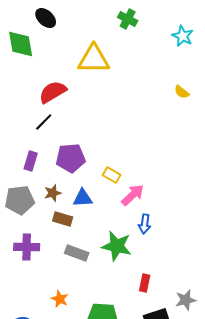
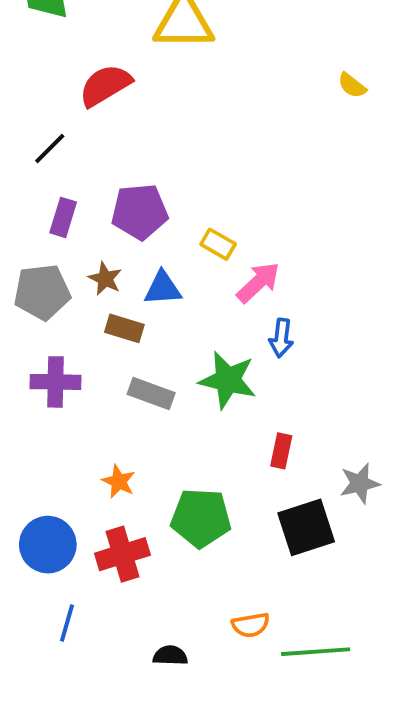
black line: (44, 122) -> (50, 149), moved
brown star: (53, 193) -> (105, 279), turned -30

